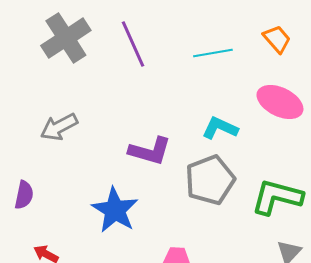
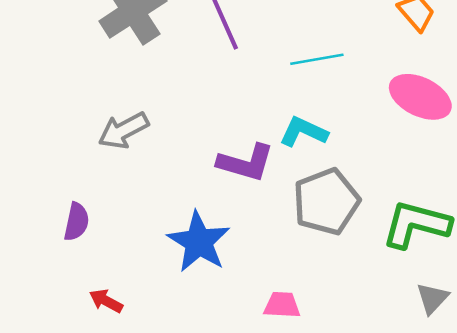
cyan line: (213, 53) -> (317, 59), moved
cyan L-shape: (220, 128) -> (303, 132), moved

